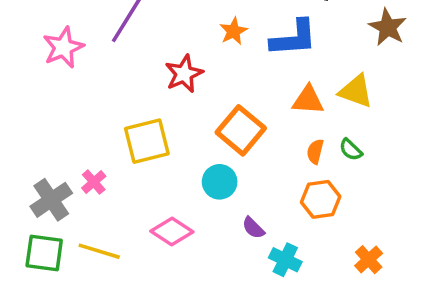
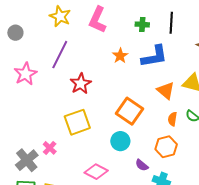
red star: (184, 74) -> (81, 84), moved
orange triangle: (308, 100) -> (166, 91), turned 42
orange hexagon: (321, 199) -> (166, 147), moved

